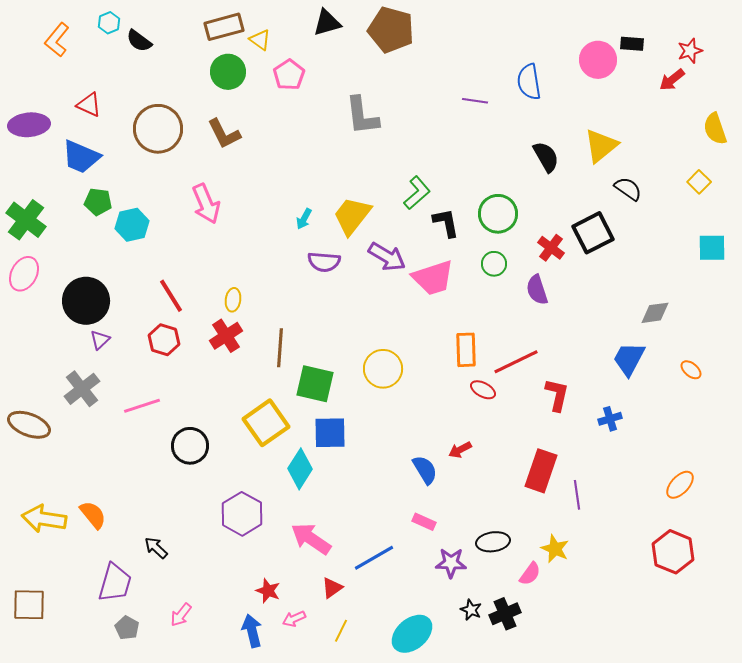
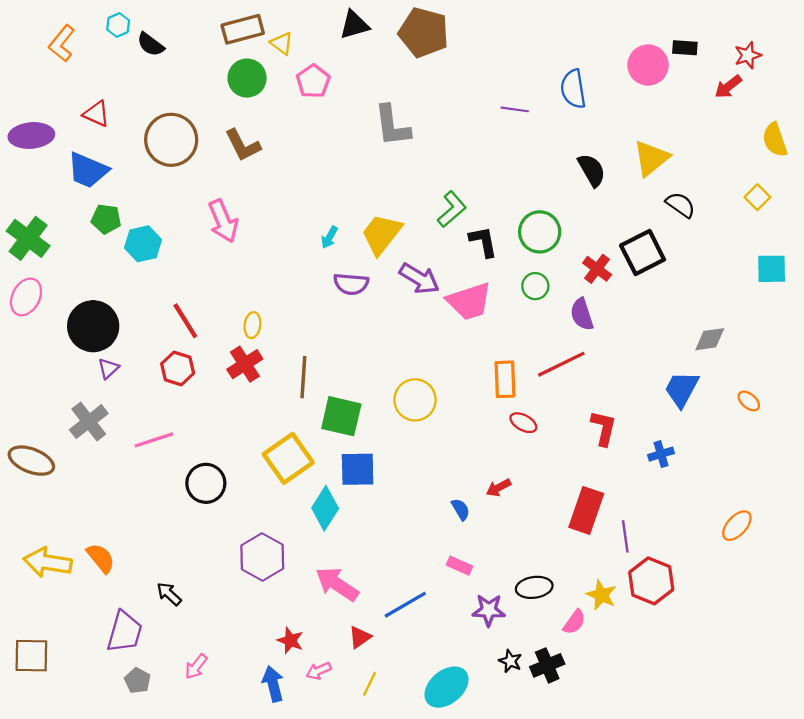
red line: (516, 362) -> (561, 364), moved
blue semicircle: (425, 470) -> (461, 509), size x0.7
red hexagon: (673, 552) -> (651, 581), moved

